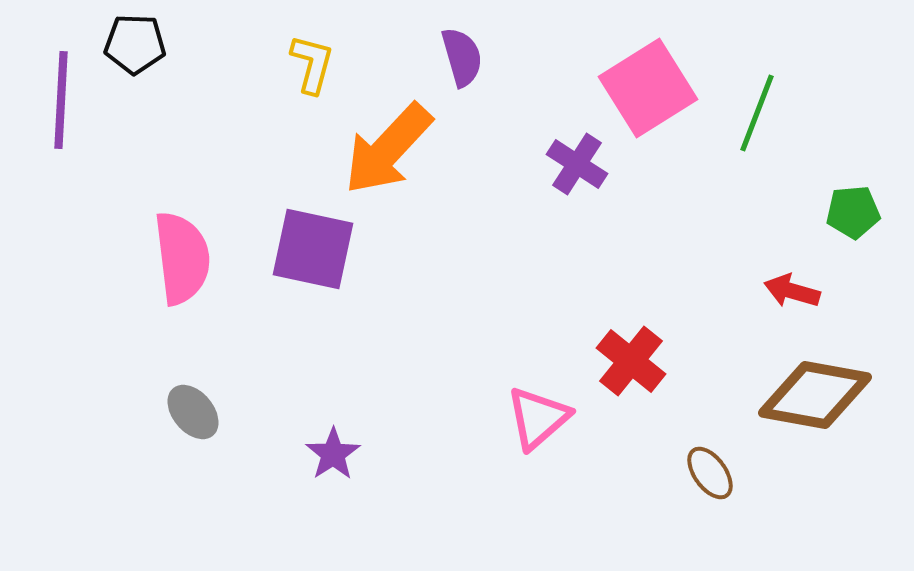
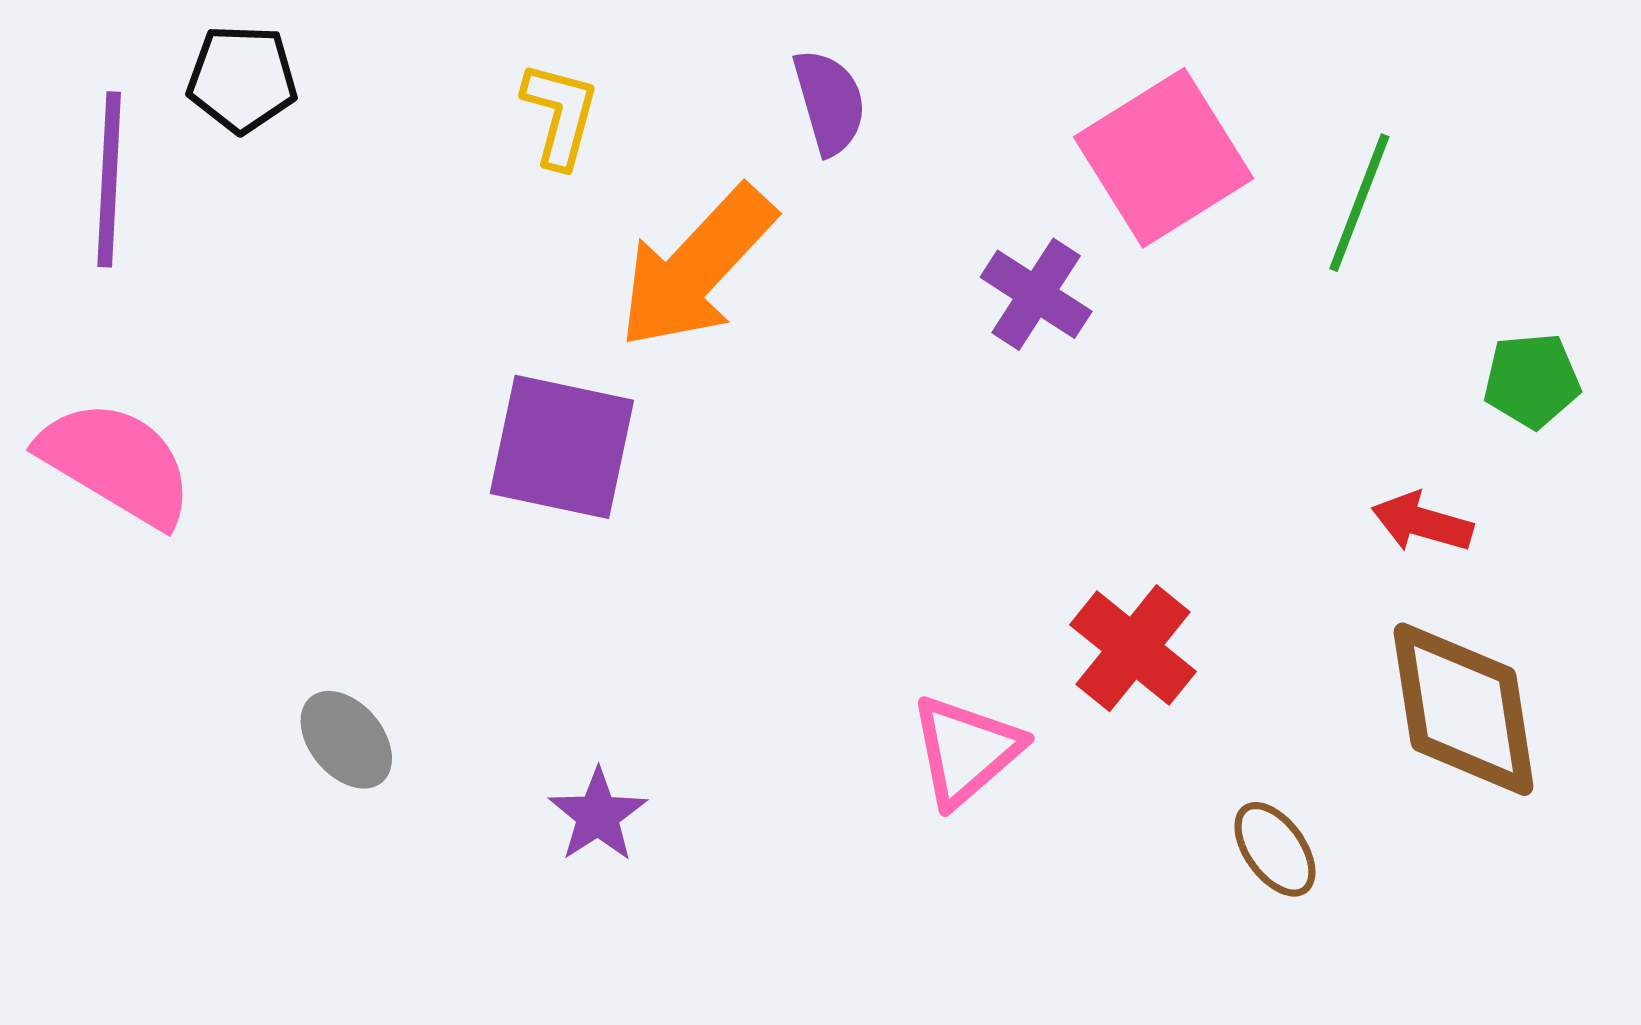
pink semicircle: (182, 258) -> (116, 463), moved, turned -52
brown diamond: (815, 395) -> (1464, 709), turned 71

